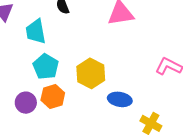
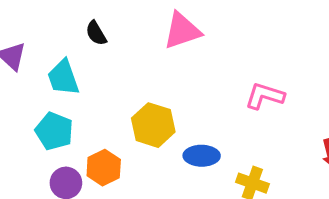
cyan pentagon: (46, 67) -> (54, 131), moved

